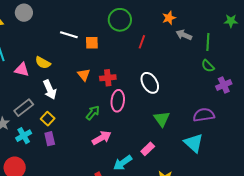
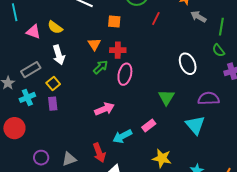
orange square: (92, 43) -> (114, 21), moved
white ellipse: (150, 83) -> (188, 64), moved
green arrow: (93, 113) -> (101, 67), moved

